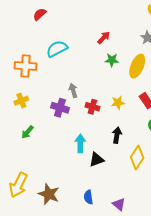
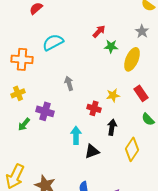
green star: (112, 60) -> (111, 46), moved
red cross: (92, 107) -> (94, 108), moved
purple cross: (60, 108) -> (45, 111), moved

